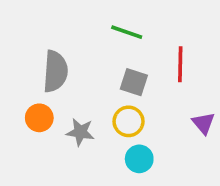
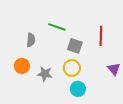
green line: (127, 32) -> (57, 27), moved
gray semicircle: (55, 71) -> (31, 40), size x0.6

